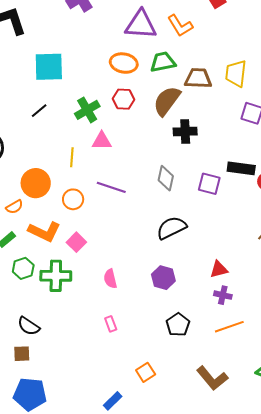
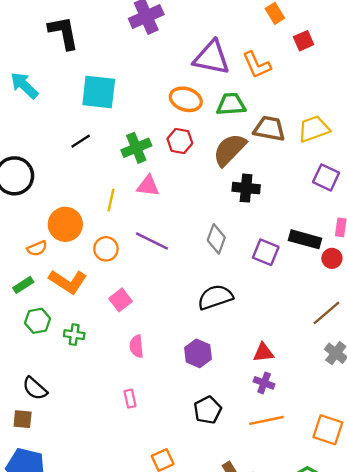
yellow trapezoid: (236, 73) -> (314, 129), turned 56
pink square: (76, 242) -> (121, 300), moved
green cross: (56, 276) -> (74, 335), size x0.6

